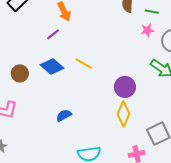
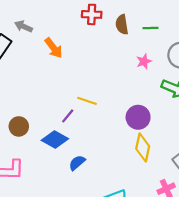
pink star: (147, 30) -> (144, 61), moved
purple line: (53, 34) -> (68, 116), moved
blue diamond: (52, 66) -> (55, 140), moved

